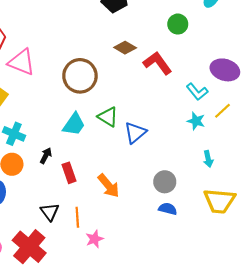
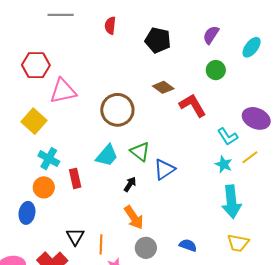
pink triangle: (22, 62) -> (63, 91), turned -40
black arrow: (46, 156) -> (130, 184), moved
cyan arrow: (208, 159) -> (231, 202), size x2.0
red rectangle: (69, 173) -> (75, 178), moved
gray circle: (165, 182) -> (146, 248), moved
yellow trapezoid: (219, 201) -> (238, 243), size x0.7

